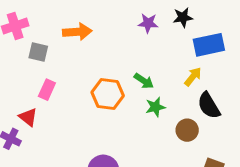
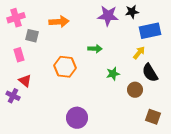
purple star: (148, 23) -> (108, 16), size x1.5
green arrow: (144, 81) -> (95, 49), moved, turned -32
pink rectangle: (47, 90) -> (19, 55), moved, turned -40
orange hexagon: (108, 94) -> (65, 67), moved

